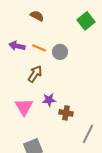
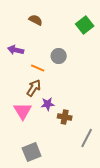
orange line: (39, 48) -> (38, 68), moved
brown arrow: (35, 74) -> (34, 88), moved

